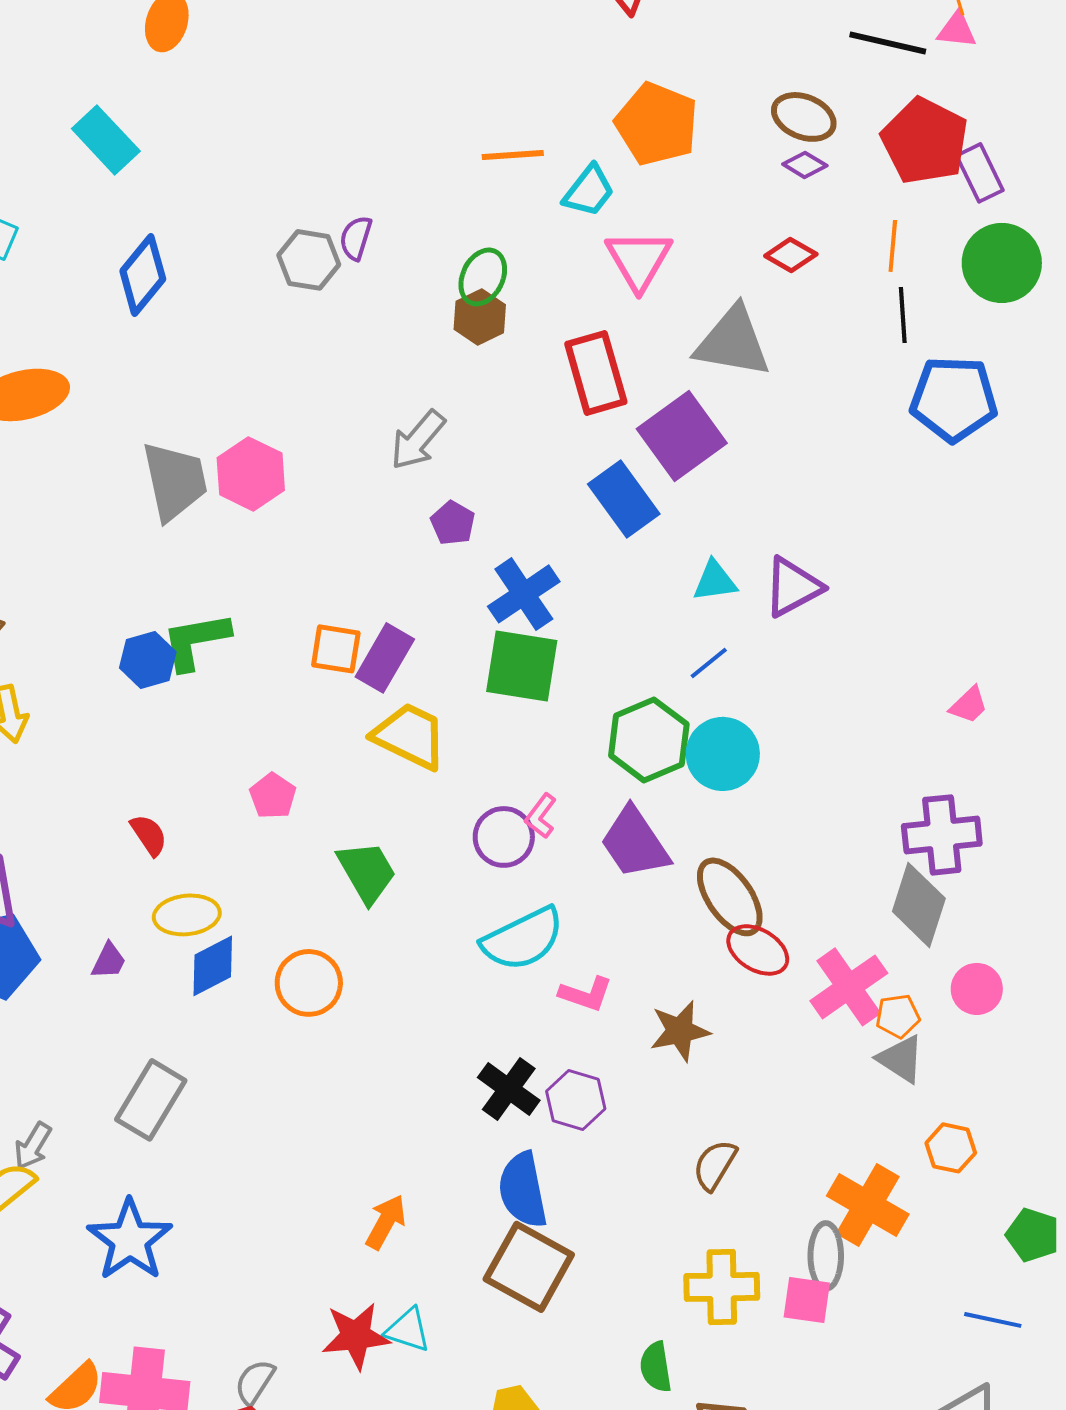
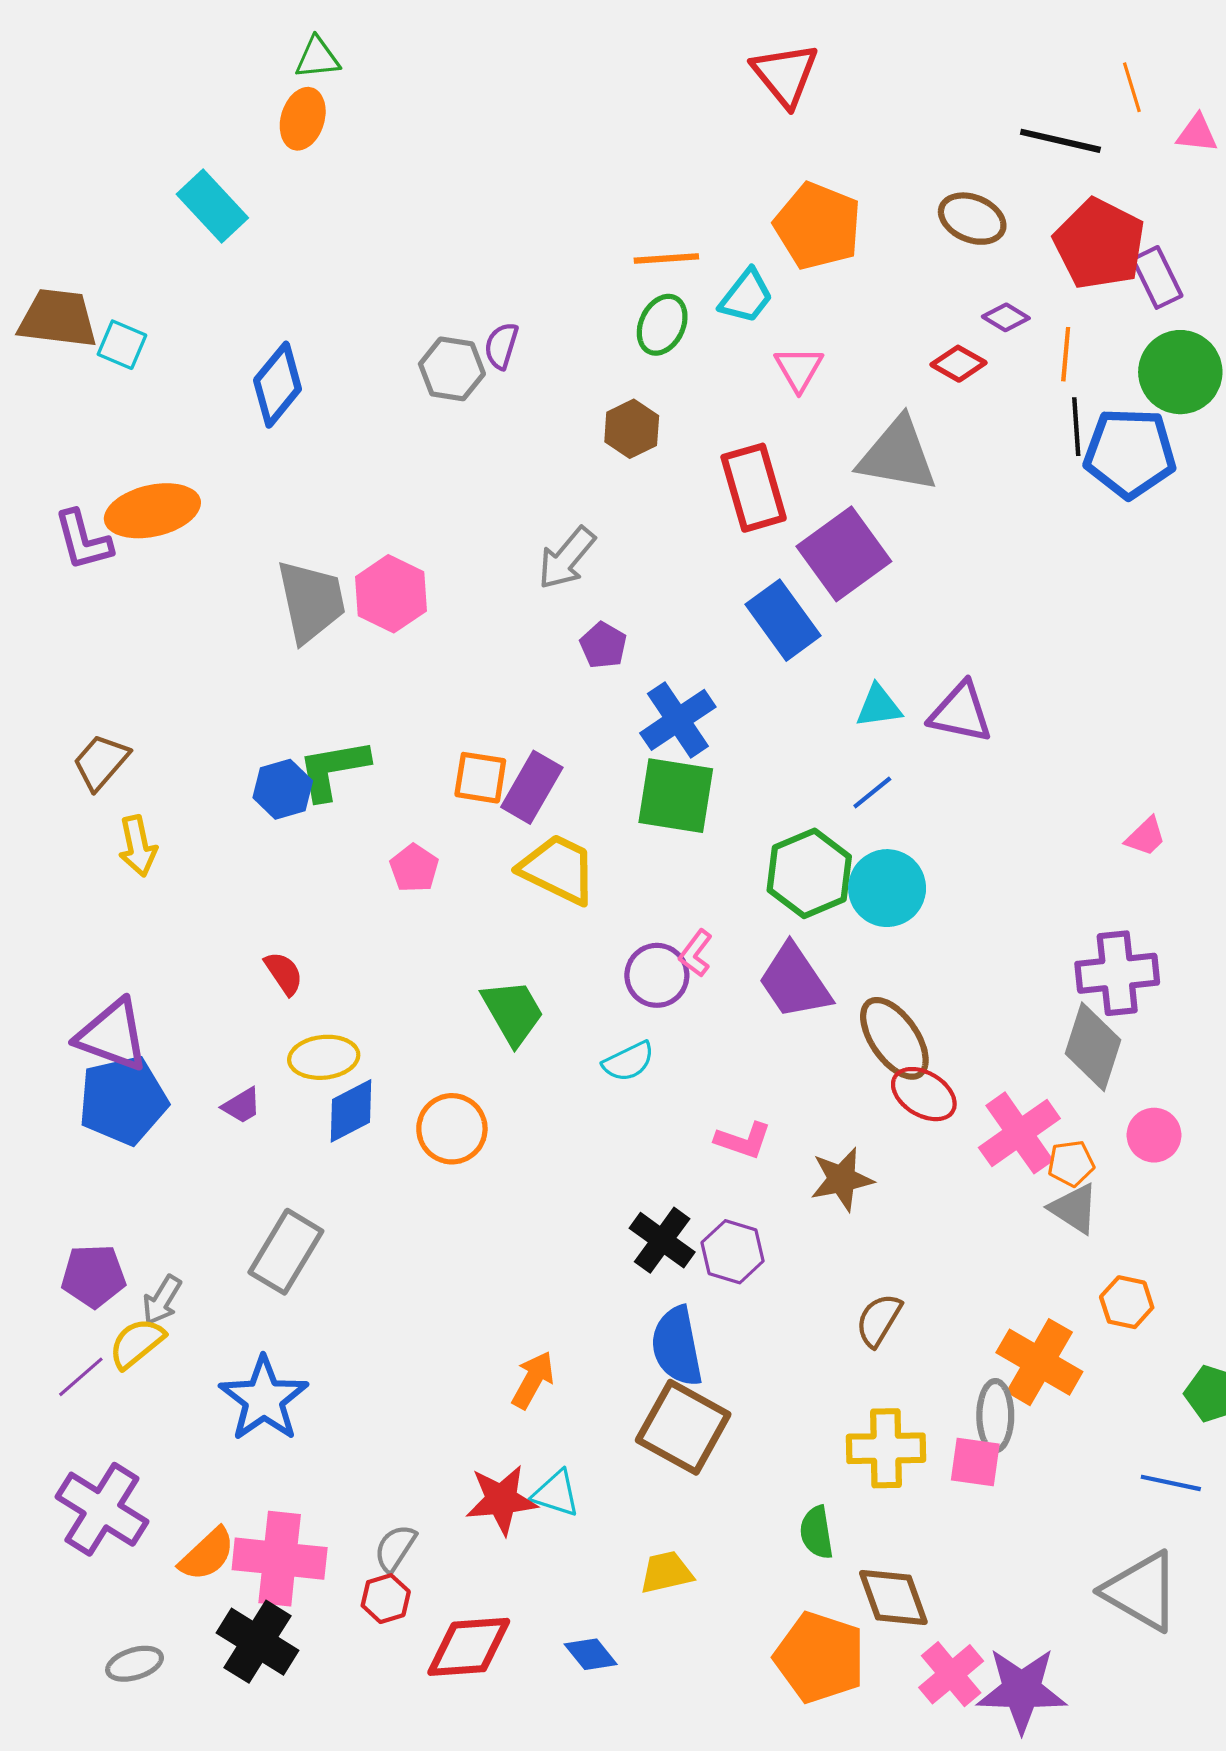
pink triangle: (957, 30) -> (1197, 133), moved
cyan rectangle: (106, 140) -> (212, 206), moved
purple diamond: (805, 165) -> (1006, 317), moved
pink triangle: (639, 260) -> (799, 369), size x0.7
green ellipse: (483, 277) -> (662, 325), moved
blue pentagon: (954, 399) -> (1130, 453), moved
purple triangle: (793, 587) -> (961, 713), turned 40
pink pentagon: (273, 796) -> (414, 868), moved
cyan semicircle: (523, 939) -> (629, 1062), moved, size x0.6
purple trapezoid: (109, 961) -> (242, 1106), turned 33

